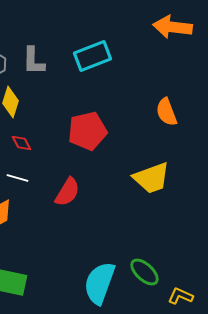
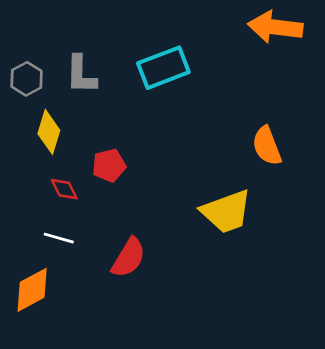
red pentagon: (88, 131) -> (109, 165), moved, size x0.6
yellow trapezoid: (152, 178) -> (226, 212), moved

